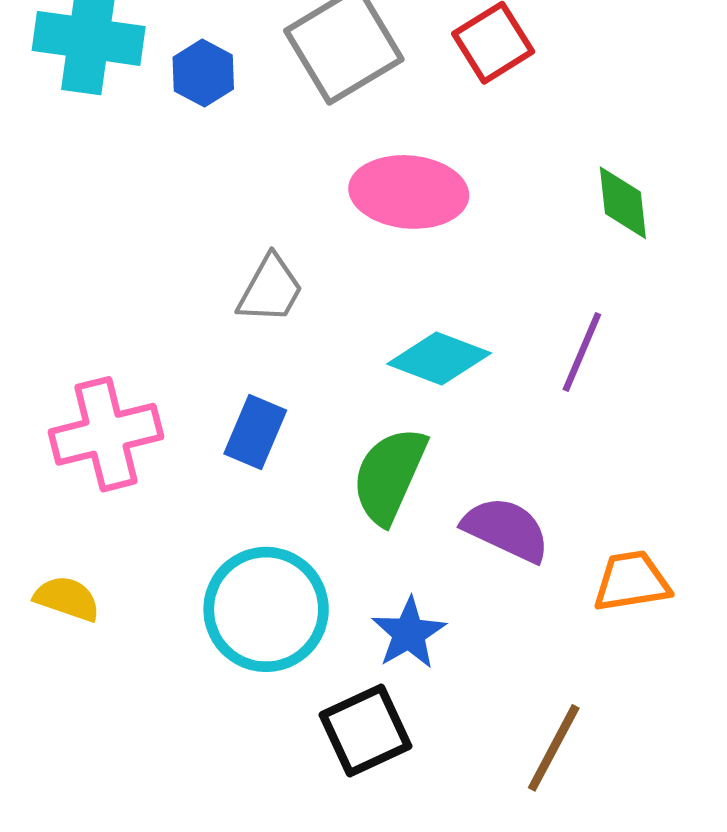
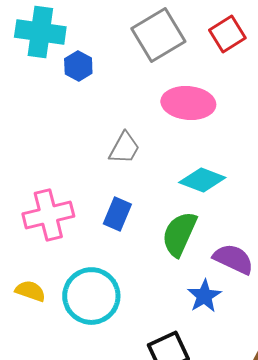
blue hexagon: (203, 73) -> (78, 66), moved
cyan circle: (266, 609) -> (91, 296), moved
blue star: (409, 633) -> (204, 296), moved

